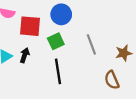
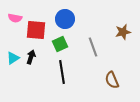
brown star: (124, 53) -> (123, 32), moved

